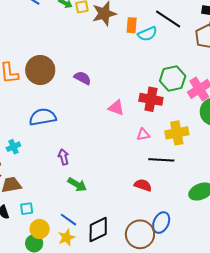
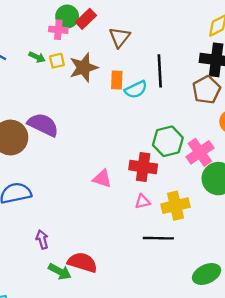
black line: (168, 19) -> (160, 71), turned 56
purple semicircle: (82, 78) -> (43, 125), moved, size x1.5
pink triangle: (143, 134) -> (142, 202), moved
red semicircle: (143, 185) -> (82, 262), moved, size x1.4

